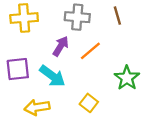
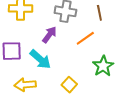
orange line: (90, 51) -> (85, 38), moved

